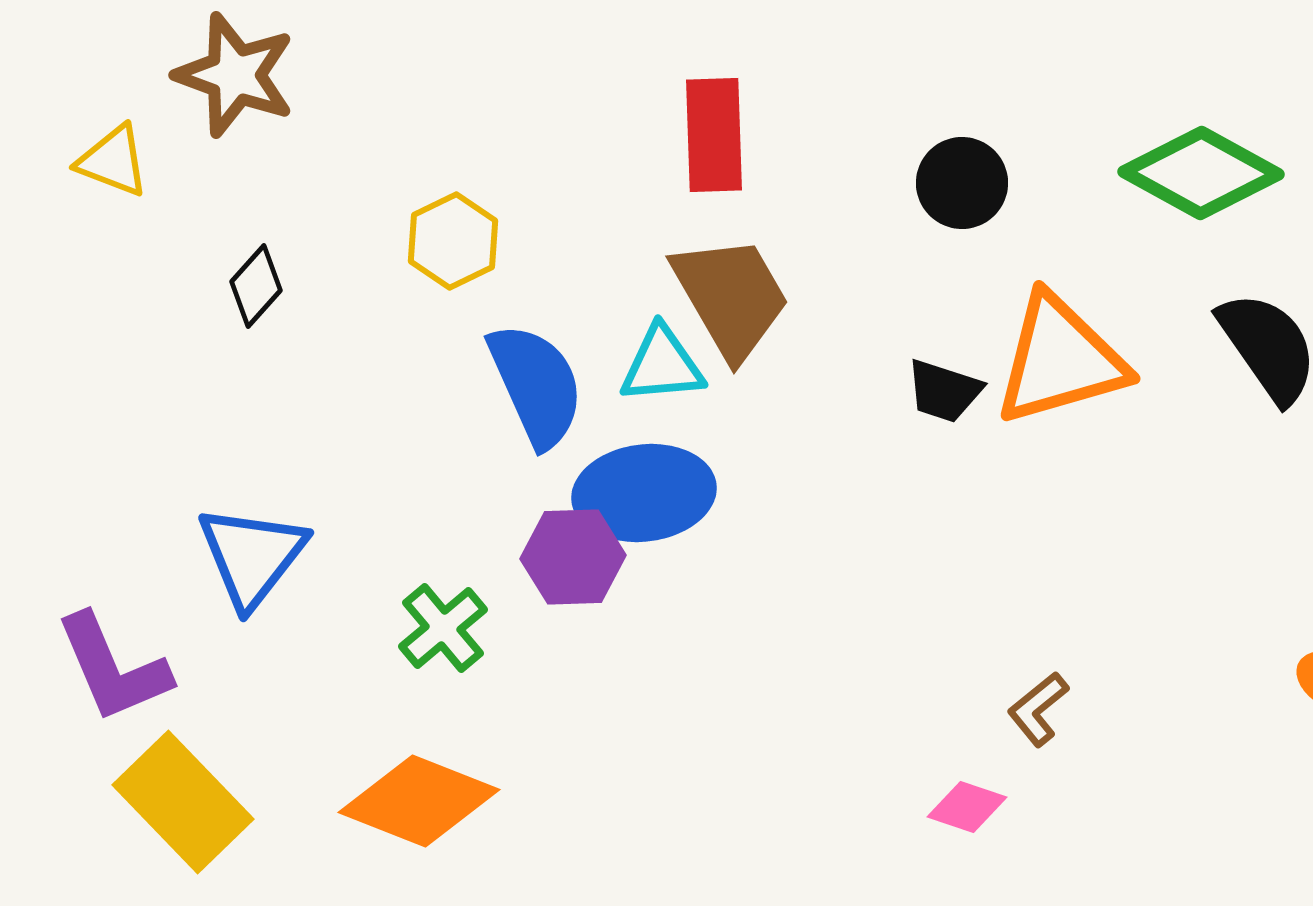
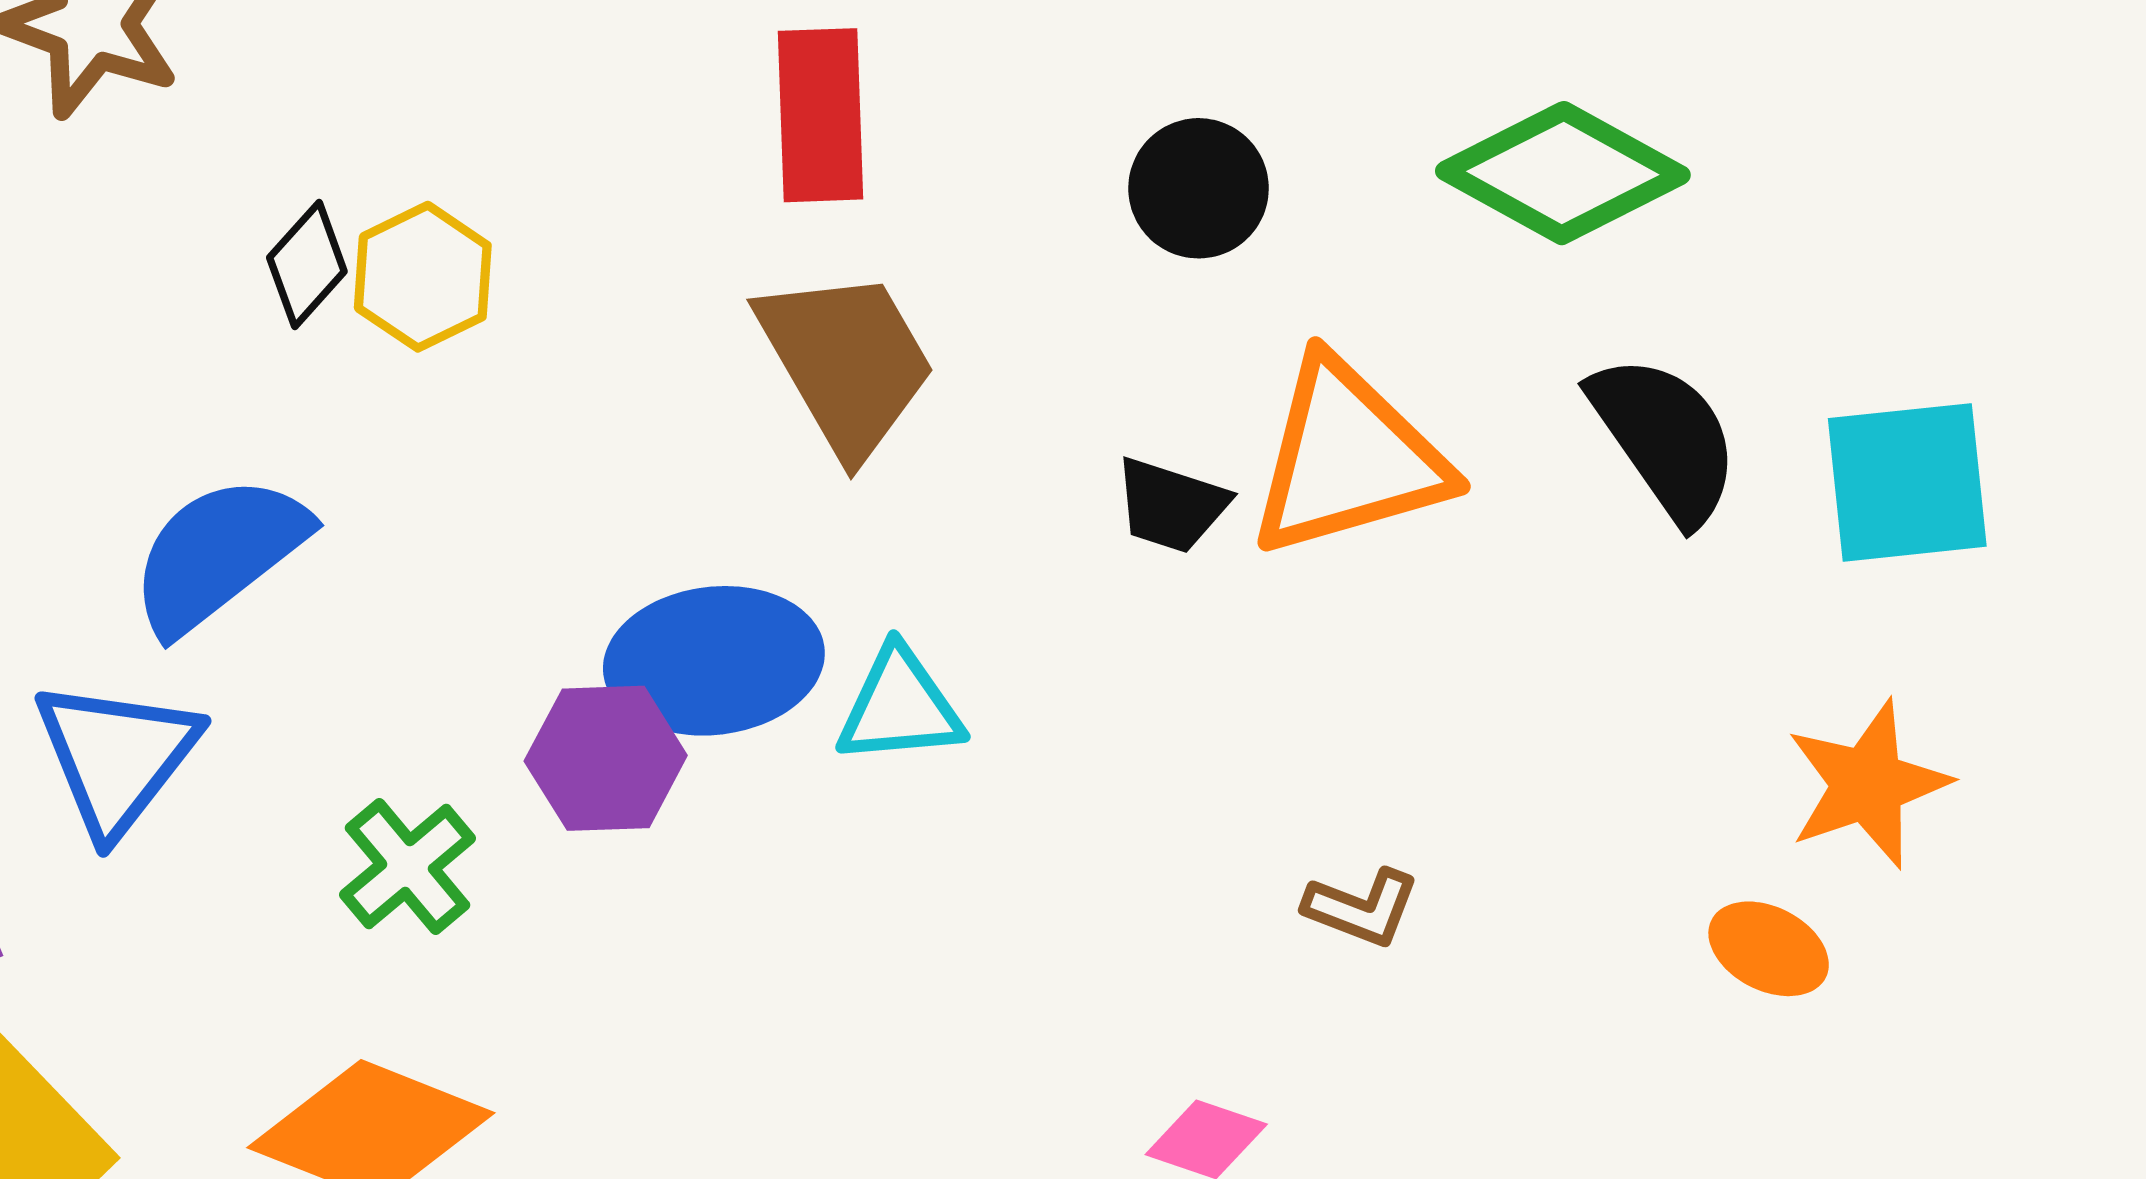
black diamond: (256, 286) -> (307, 265), moved
cyan triangle: (662, 365) -> (900, 706), moved
blue semicircle: (536, 385) -> (219, 554), moved, turned -104
brown L-shape: (1038, 709) -> (1362, 908), moved, turned -120

